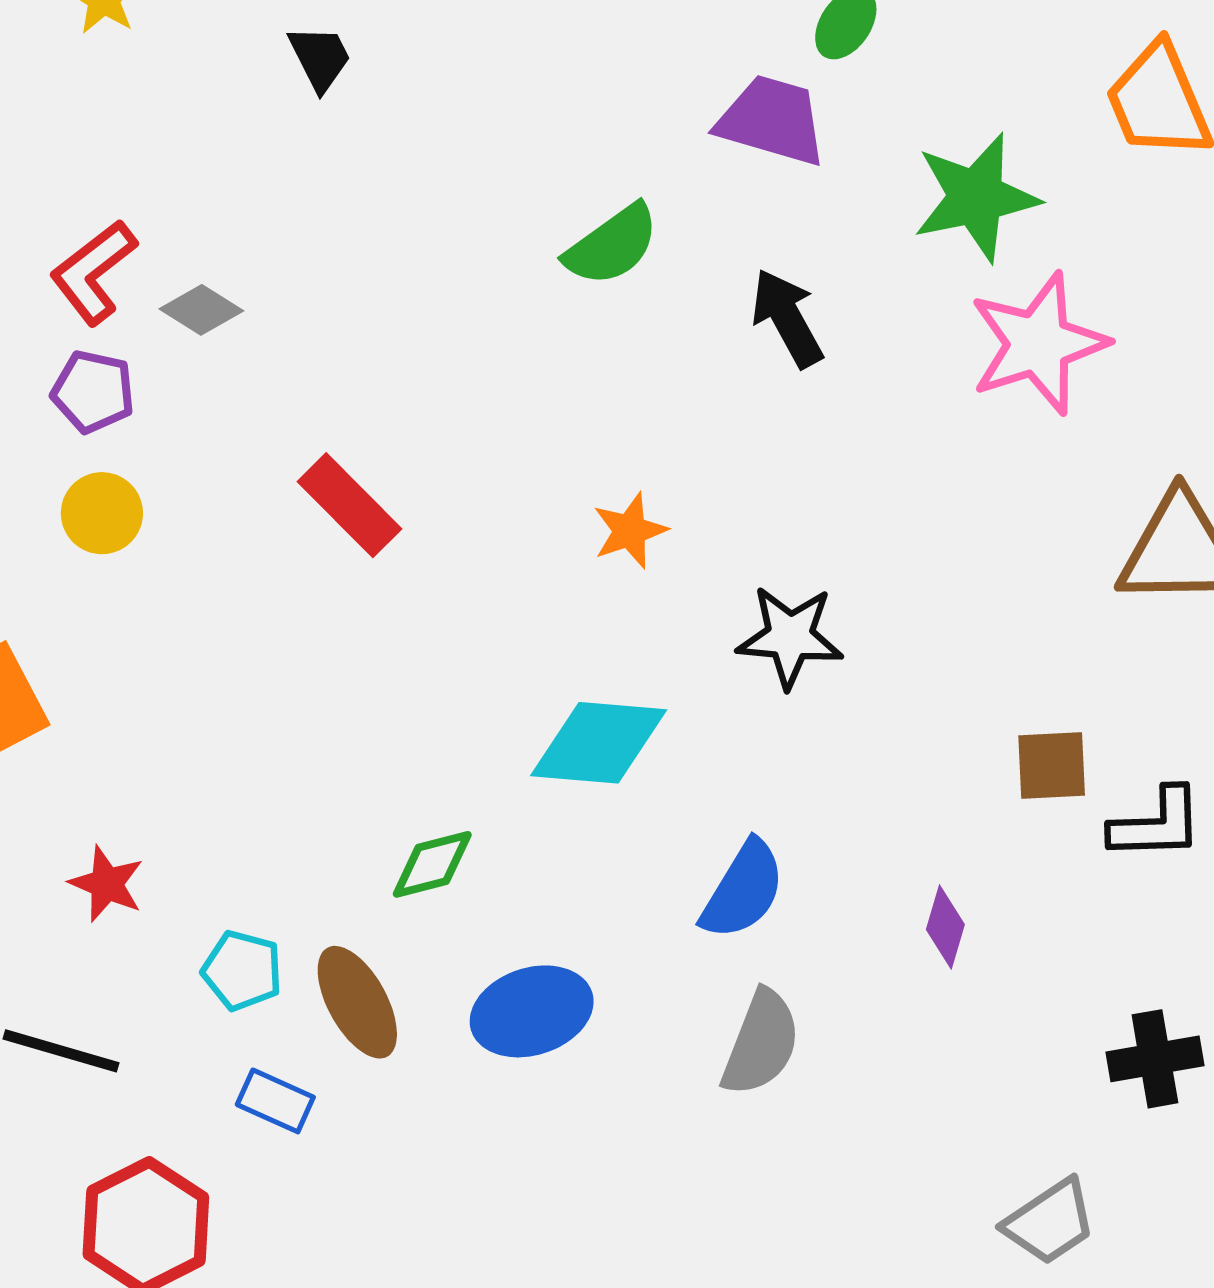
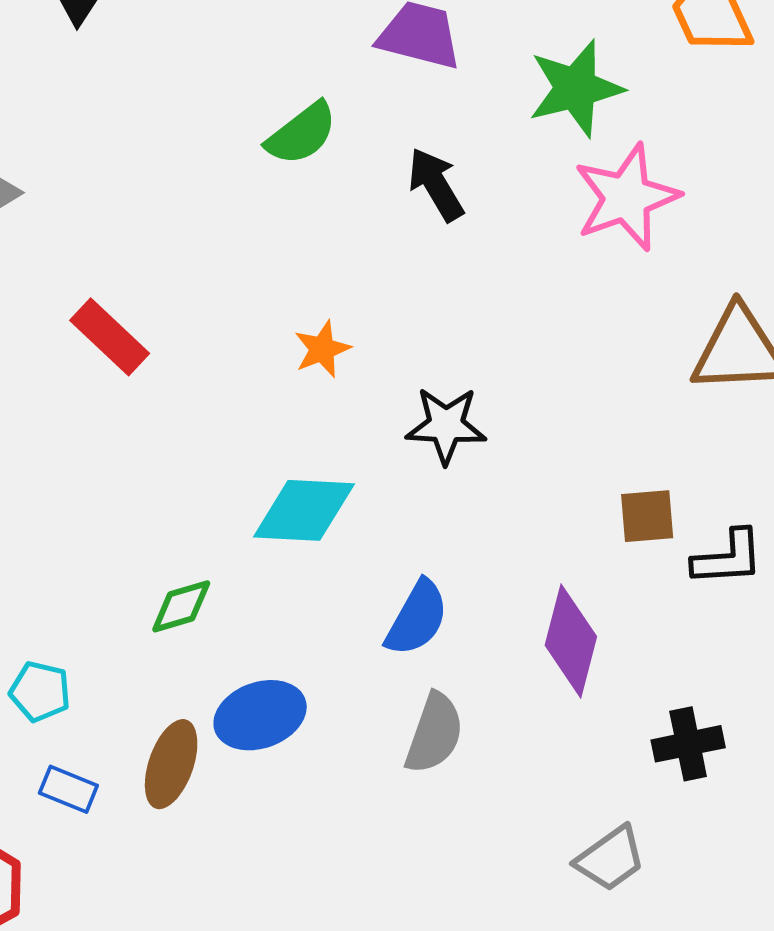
purple diamond: (945, 927) -> (571, 641), size x1.8
brown ellipse: (357, 1002) -> (171, 764), moved, turned 50
black cross: (1155, 1059) -> (688, 744), moved
gray trapezoid: (1050, 1222) -> (610, 859), moved

